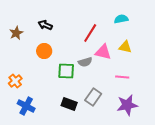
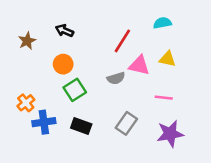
green square: (66, 71) -> (75, 90), moved, turned -36
black rectangle: (69, 104) -> (81, 126), moved
blue cross: (26, 106) -> (44, 122), moved, turned -36

